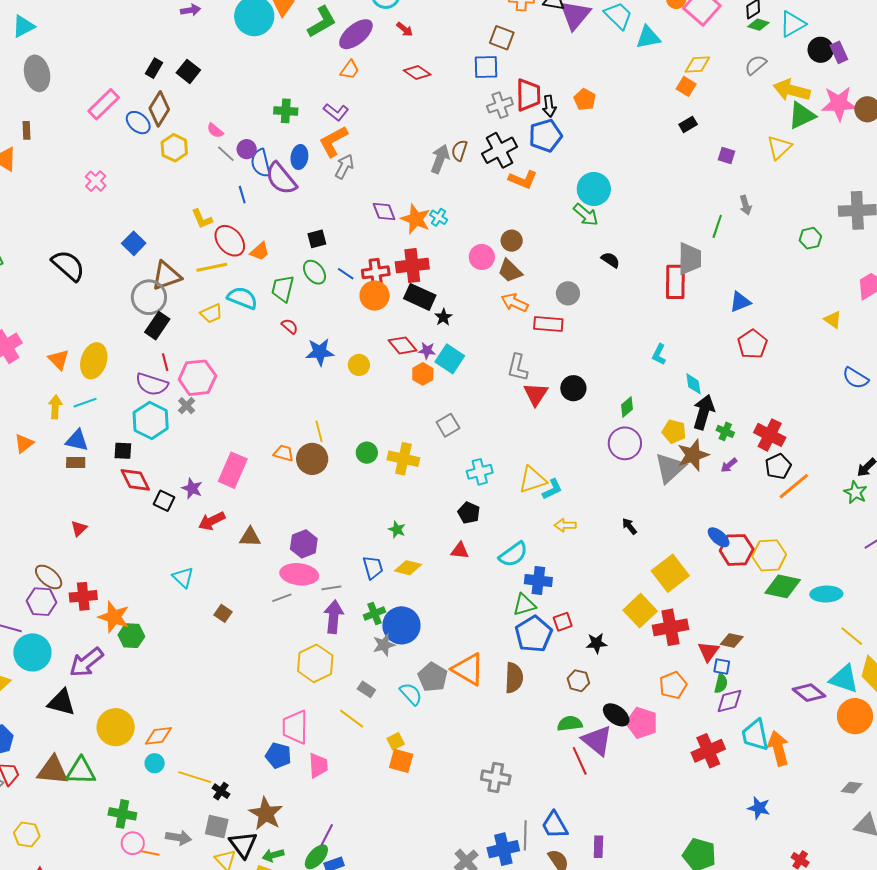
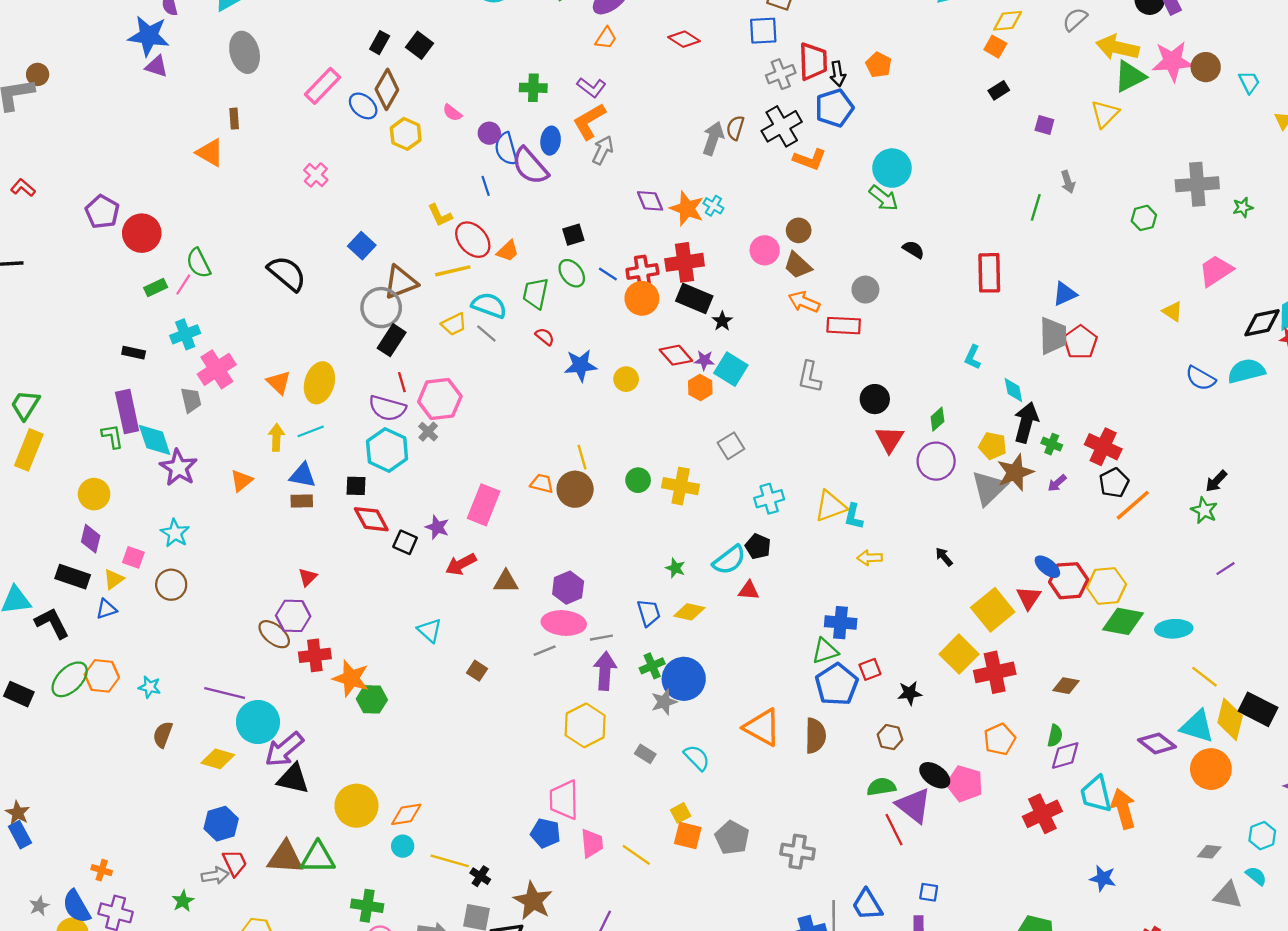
gray line: (226, 154) -> (486, 334), moved
gray trapezoid: (690, 259) -> (1053, 336), moved
red triangle: (536, 394) -> (890, 439), moved
cyan L-shape: (552, 489) -> (854, 516), turned 130
cyan semicircle: (513, 554) -> (729, 560), moved
purple hexagon: (42, 602) -> (293, 616), moved
red triangle: (708, 651) -> (1029, 598), moved
purple arrow: (86, 662) -> (284, 749), moved
blue square: (722, 666) -> (929, 892), moved
gray pentagon: (433, 677) -> (732, 838), moved
yellow line: (352, 719) -> (636, 855), moved

